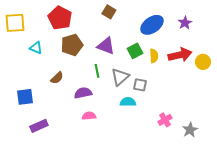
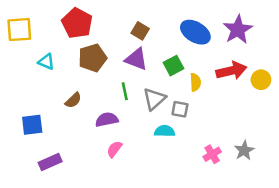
brown square: (109, 12) -> (140, 31), moved
purple star: (185, 23) -> (238, 30), size x1.6
blue ellipse: (152, 25) -> (195, 32), turned 65
yellow semicircle: (154, 56) -> (195, 82), moved
pink semicircle: (89, 116) -> (114, 149), turned -48
gray star: (190, 130) -> (244, 150), moved

